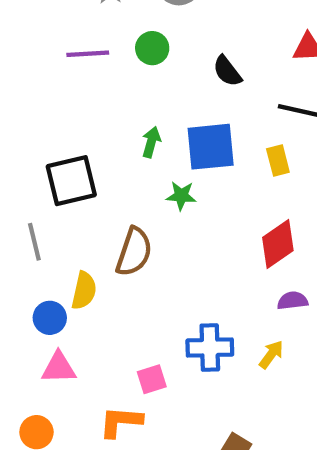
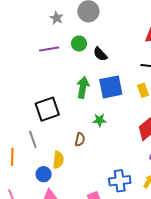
black semicircle: (227, 71) -> (100, 54), moved
green arrow: (151, 142) -> (83, 87), size x1.5
green star: (181, 196) -> (100, 120), moved
brown semicircle: (134, 252) -> (80, 139), size x0.6

